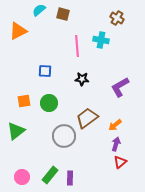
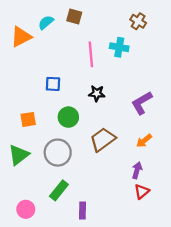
cyan semicircle: (39, 10) -> (46, 22), moved
green circle: (49, 103) -> (68, 117), moved
orange arrow: (115, 125) -> (144, 141), moved
gray circle: (64, 136) -> (58, 153), moved
green rectangle: (50, 175) -> (59, 190), moved

